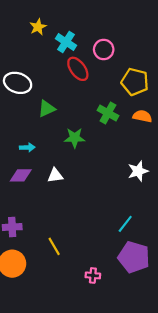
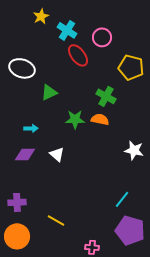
orange semicircle: (142, 116) -> (100, 119), moved
white star: (138, 171) -> (134, 150), turned 30
white triangle: (55, 175) -> (57, 154), turned 49
yellow line: (54, 246) -> (56, 220), turned -30

